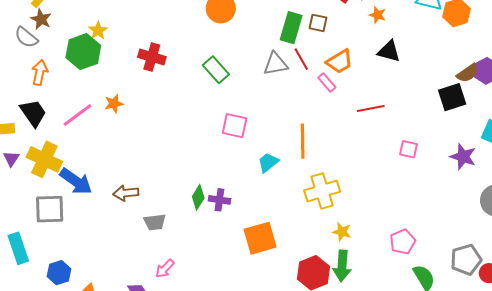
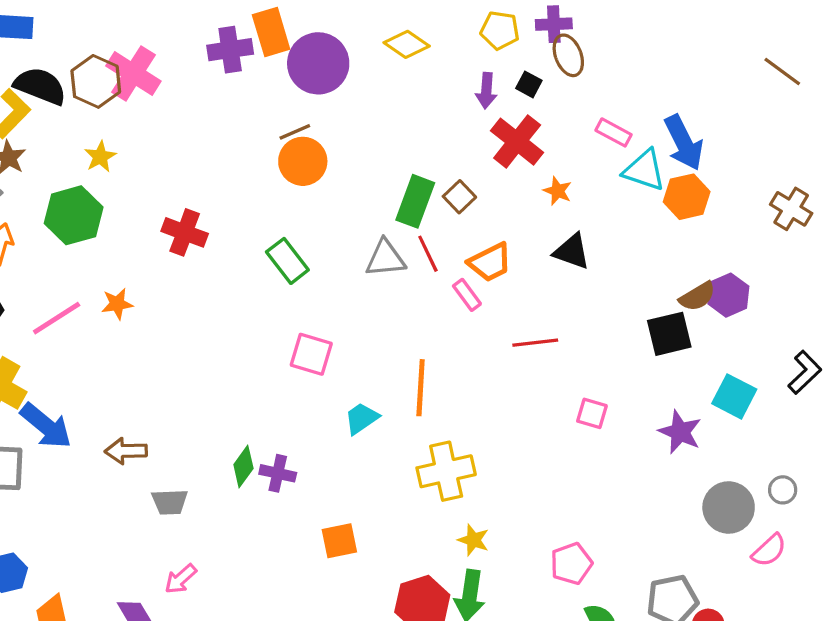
brown square: (318, 23) -> (459, 197), turned 30
yellow star: (98, 31) -> (100, 157), moved
orange square: (260, 238) -> (339, 541), size x0.7

